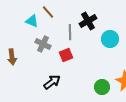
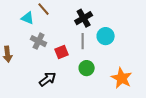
gray line: (70, 32) -> (83, 41), moved
green circle: (102, 87) -> (87, 68), moved

